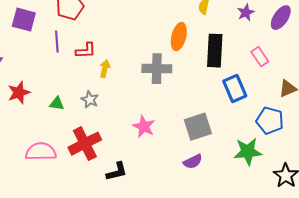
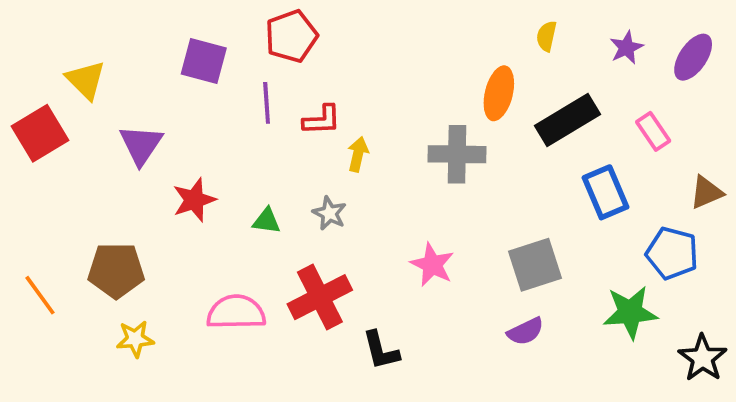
black rectangle: (215, 51) -> (567, 120), turned 56
black L-shape: (117, 172) -> (381, 350), turned 90

